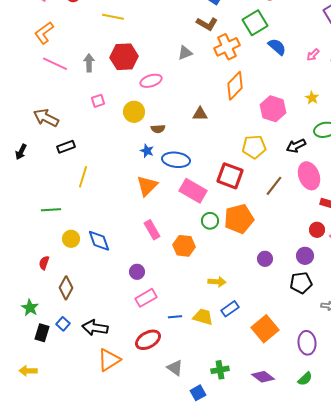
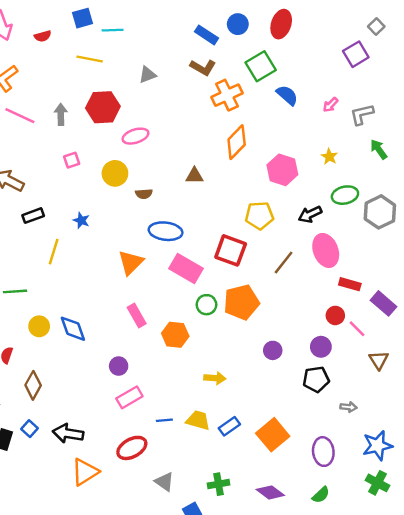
gray triangle: (185, 53) -> (147, 75), moved
blue star: (147, 151) -> (81, 220), moved
blue rectangle: (230, 309) -> (229, 426), moved

